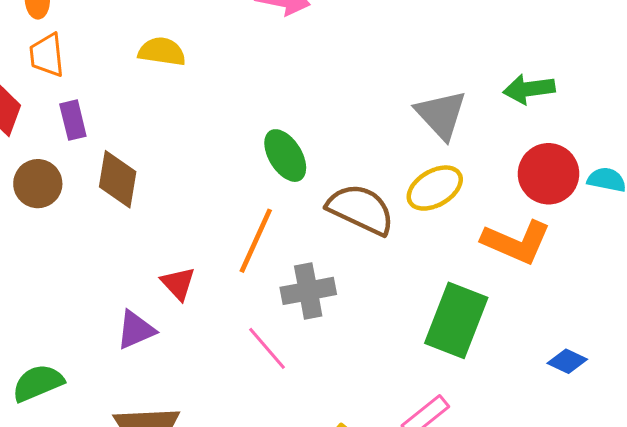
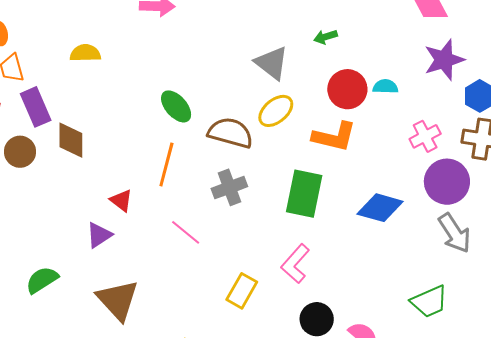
green arrow: (529, 89) -> (326, 37), size x0.7
purple rectangle: (73, 120) -> (36, 107), size x1.5
gray cross: (308, 291) -> (229, 187), moved
blue diamond: (567, 361) -> (380, 208), size x1.8

